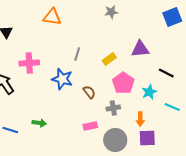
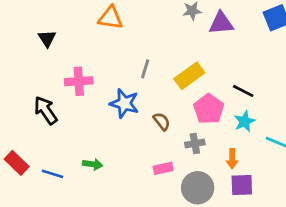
purple triangle: (140, 49) -> (221, 23), moved
yellow rectangle: (109, 59) -> (189, 76), size x1.5
black line: (166, 73) -> (243, 91), moved

